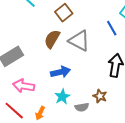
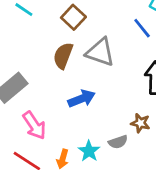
pink arrow: (24, 86) -> (34, 125), turned -125
cyan star: (62, 97) -> (89, 151), moved

